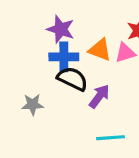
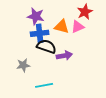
purple arrow: (99, 96) -> (64, 56), turned 49
cyan line: (110, 138) -> (44, 85), moved

